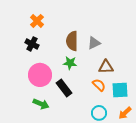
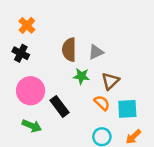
green star: (70, 63) -> (81, 76), moved
brown triangle: (106, 67) -> (110, 81), turned -42

